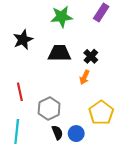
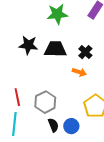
black star: (23, 40) -> (28, 45), moved, turned 30
orange arrow: (85, 77) -> (79, 72), turned -96
red line: (20, 92) -> (17, 97), moved

